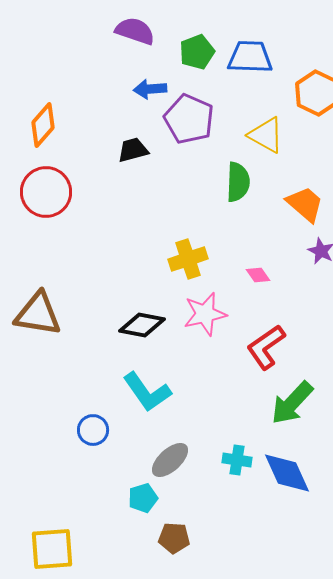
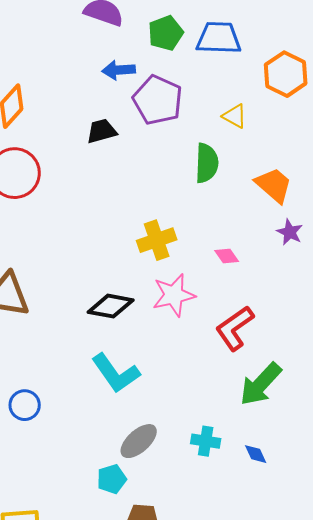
yellow triangle: (266, 135) -> (235, 116), size x0.7
blue circle: (93, 430) -> (25, 405), moved
blue diamond: (287, 473) -> (256, 454), size x0.5

